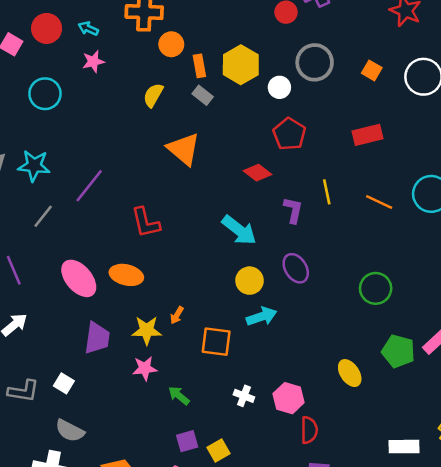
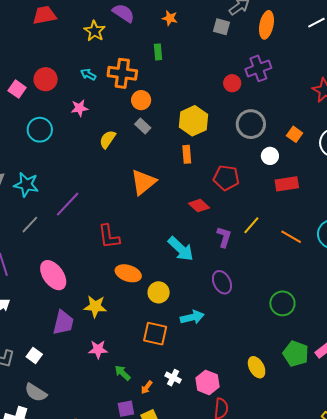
cyan arrow: (88, 28) -> (88, 74), moved
orange rectangle: (199, 66) -> (187, 154), moved
white circle: (279, 87) -> (270, 156), moved
yellow semicircle: (153, 95) -> (108, 139), moved
gray rectangle: (203, 95) -> (143, 126), moved
red pentagon: (289, 134) -> (226, 178), turned -30
orange triangle: (184, 149) -> (143, 182), turned 36
yellow line: (327, 192) -> (251, 225), turned 48
orange ellipse: (126, 275) -> (128, 273), moved
yellow circle: (250, 281) -> (159, 292), moved
orange arrow: (177, 315) -> (147, 387), moved
yellow star: (147, 330) -> (95, 306), moved

